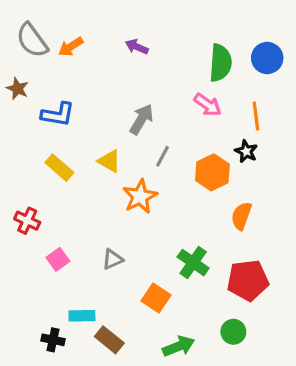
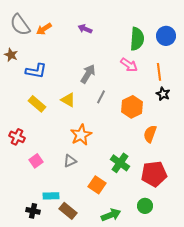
black star: (246, 151) -> (163, 94), moved
orange star: (140, 196) -> (81, 135), moved

